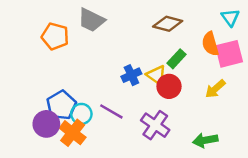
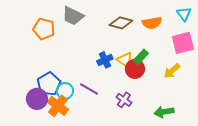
brown diamond: (168, 24) -> (121, 23), moved
orange semicircle: (210, 44) -> (152, 23), moved, turned -84
green rectangle: (177, 59) -> (141, 57), moved
purple cross: (155, 125) -> (124, 100), size x0.7

